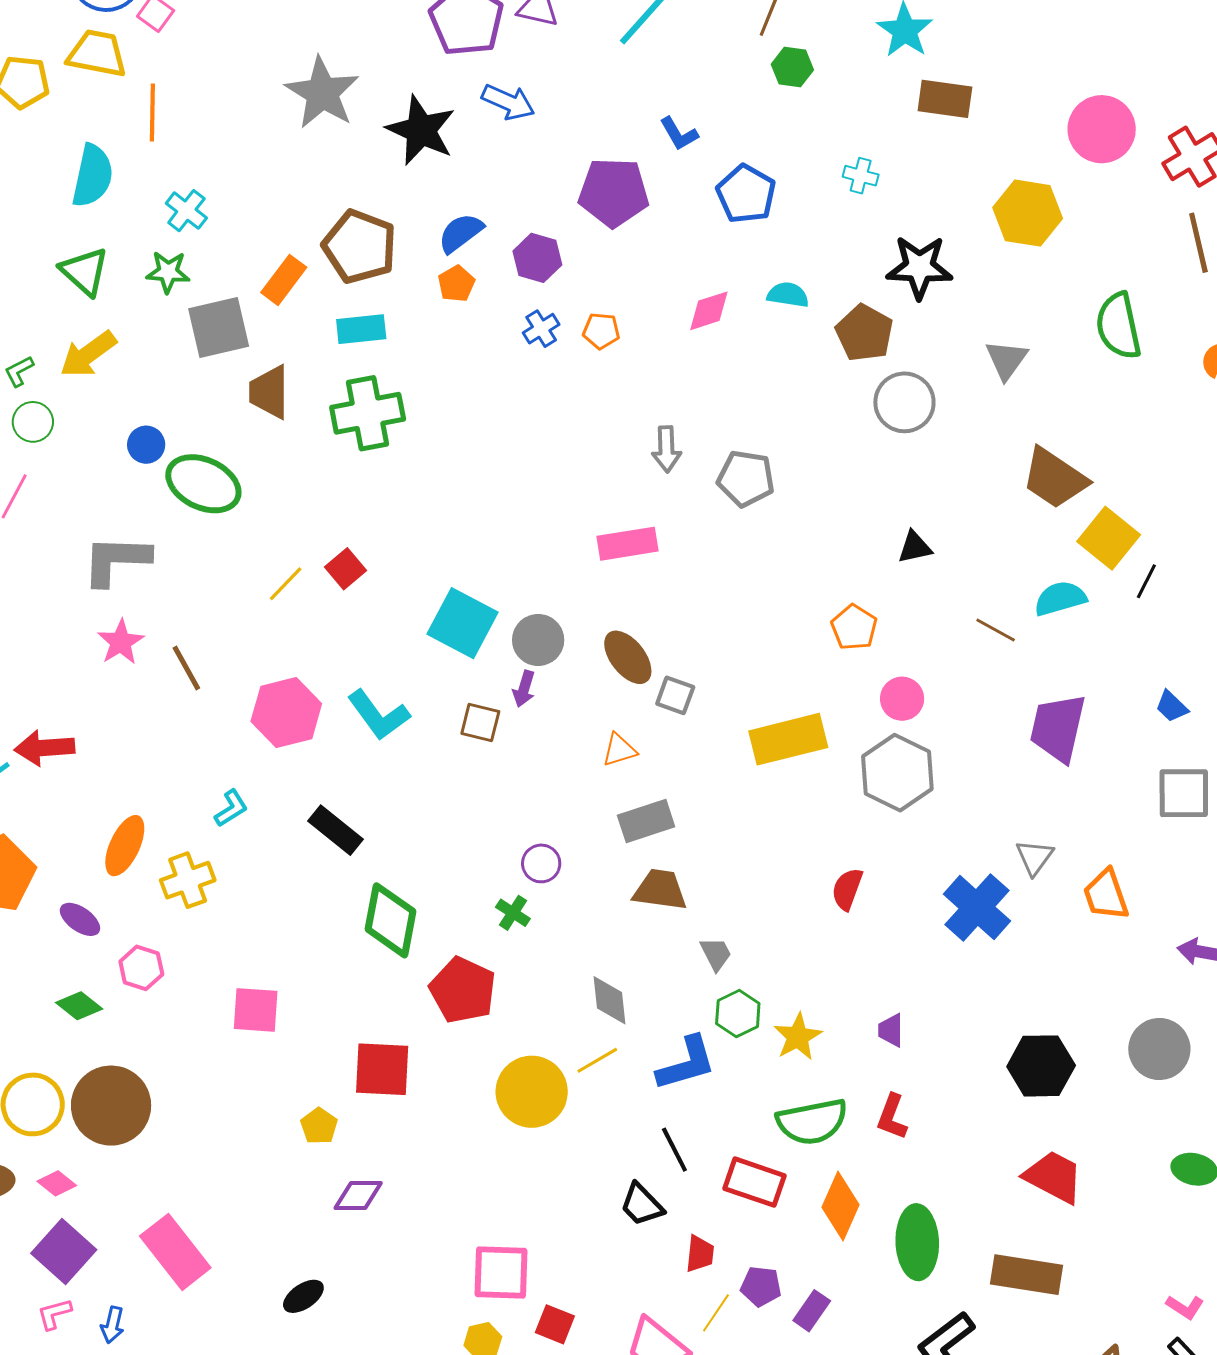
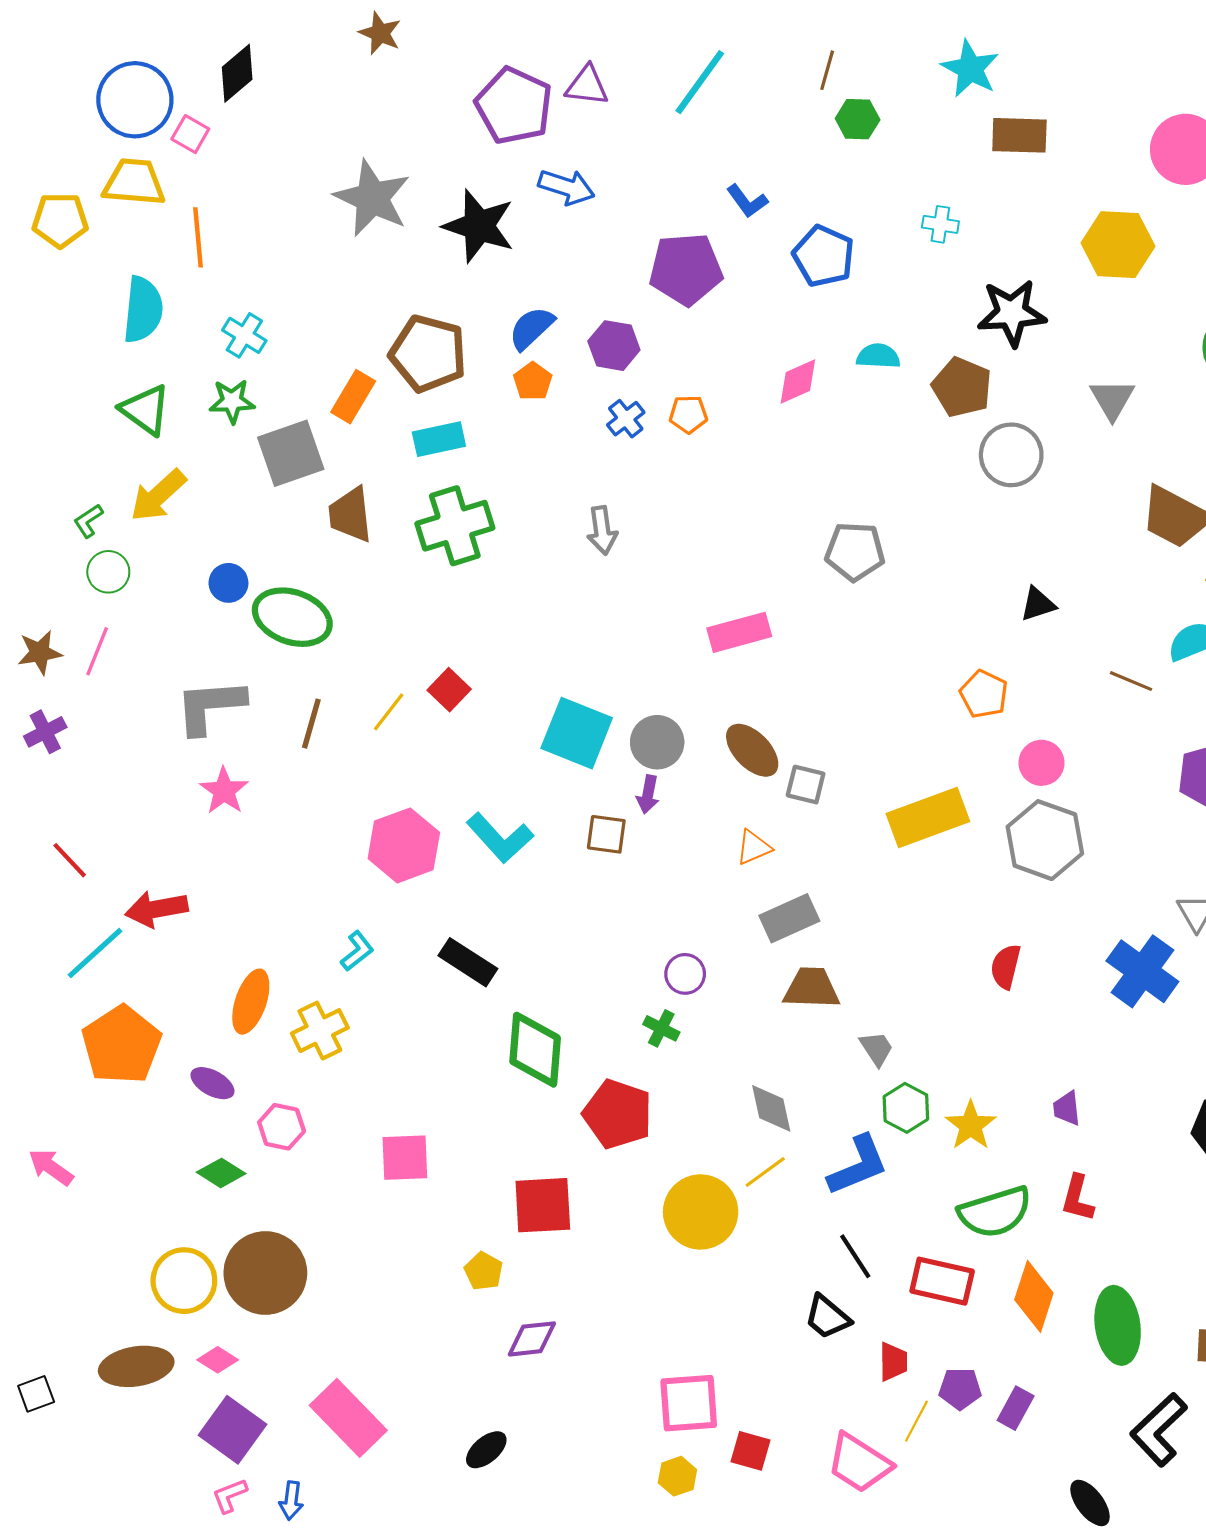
gray arrow: (666, 449) -> (602, 530), moved
brown line: (186, 668) -> (311, 724), moved, turned 51

